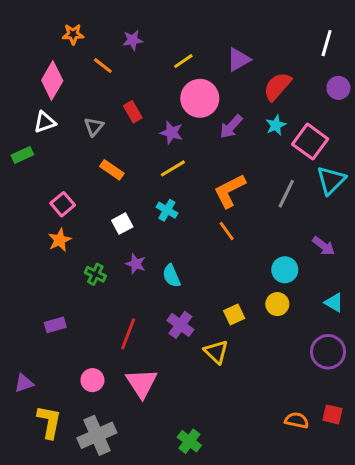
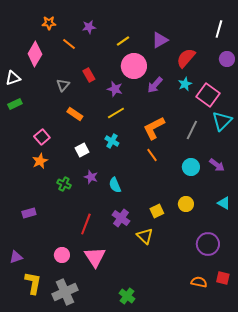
white triangle: (45, 122) -> (13, 78), moved
cyan circle: (285, 270) -> (191, 167), moved
purple rectangle: (55, 325) -> (29, 213), moved
purple circle: (328, 352) -> (208, 244), moved

